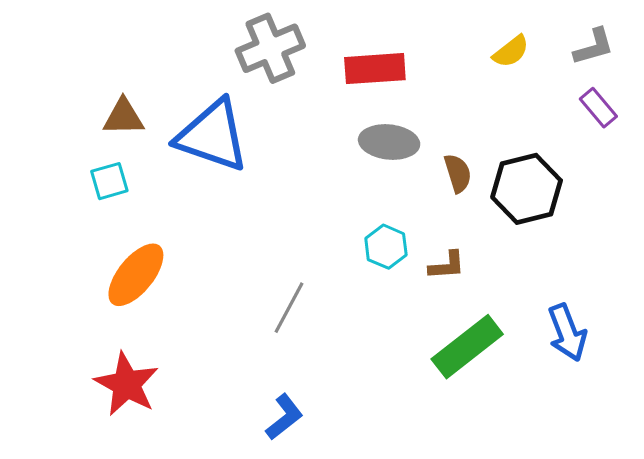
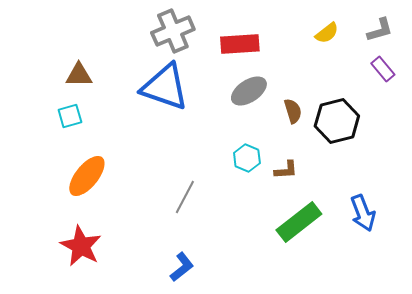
blue triangle: (212, 136) -> (165, 87), moved
gray ellipse: (389, 142) -> (249, 91), turned -39

